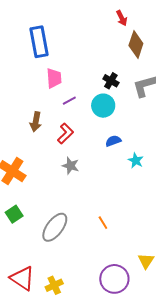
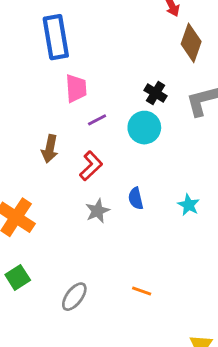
blue semicircle: (113, 141) -> (136, 198), moved, turned -84
gray star: (71, 166) -> (97, 211), turned 30
orange line: (103, 223) -> (142, 291), turned -40
gray ellipse: (55, 227) -> (74, 297), size x0.7

